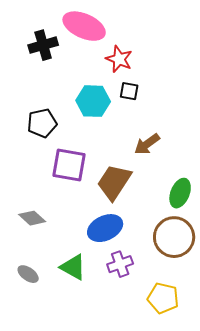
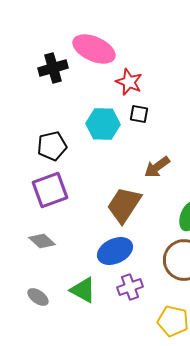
purple square: (69, 165) -> (50, 190), moved, turned -30

